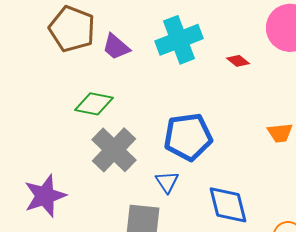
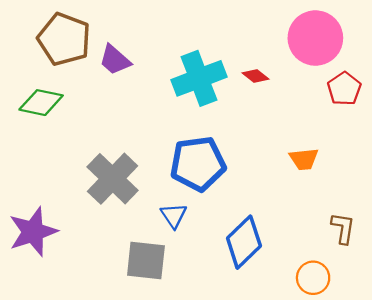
cyan cross: (179, 40) -> (199, 78), moved
green diamond: (94, 104) -> (41, 103), moved
blue diamond: (228, 205) -> (244, 242), turned 60

